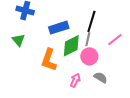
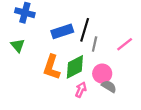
black line: (91, 21) -> (85, 30), moved
green diamond: (71, 46) -> (75, 67), moved
pink circle: (89, 56) -> (102, 74), moved

